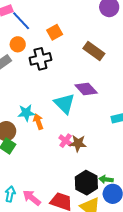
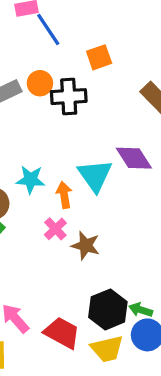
orange circle: (18, 44) -> (40, 83), moved
orange arrow: (38, 122) -> (64, 195), moved
pink cross: (66, 141) -> (55, 229), moved
brown star: (78, 143) -> (86, 246), moved

